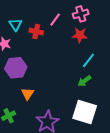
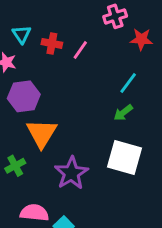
pink line: (55, 20) -> (80, 50), moved
red star: (80, 35) -> (141, 39), moved
orange triangle: (27, 94) -> (42, 133), size x1.6

